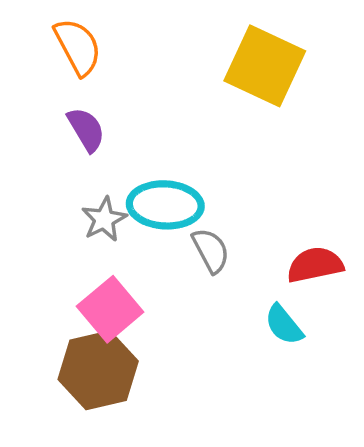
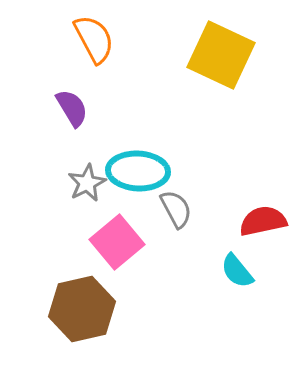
orange semicircle: (78, 47) -> (94, 39), moved
pink square: (110, 309) -> (117, 242), moved

